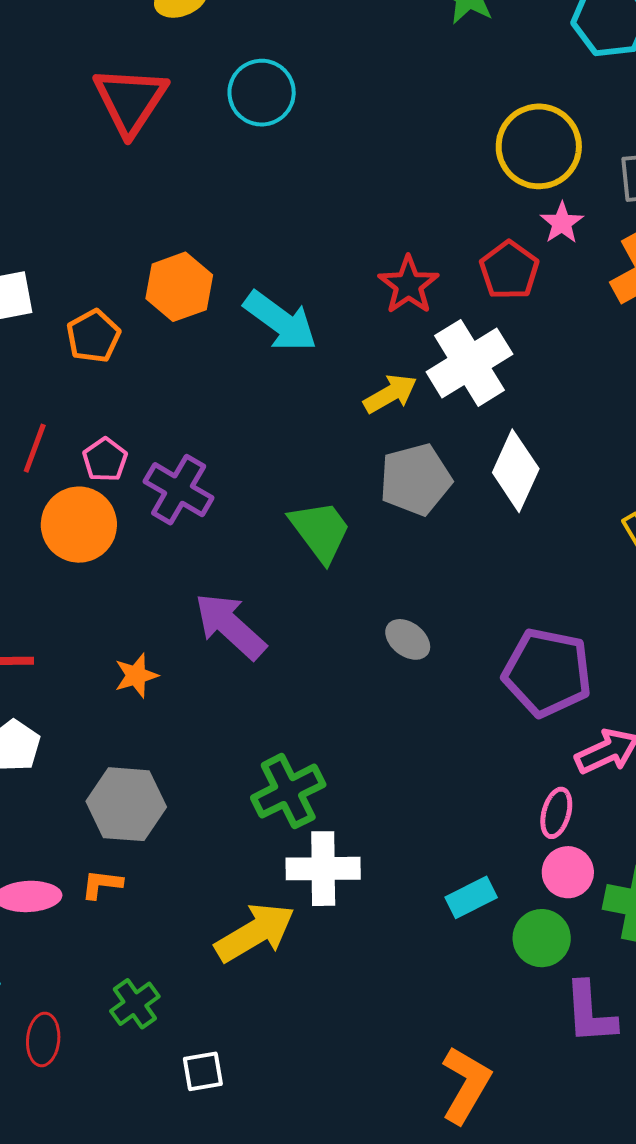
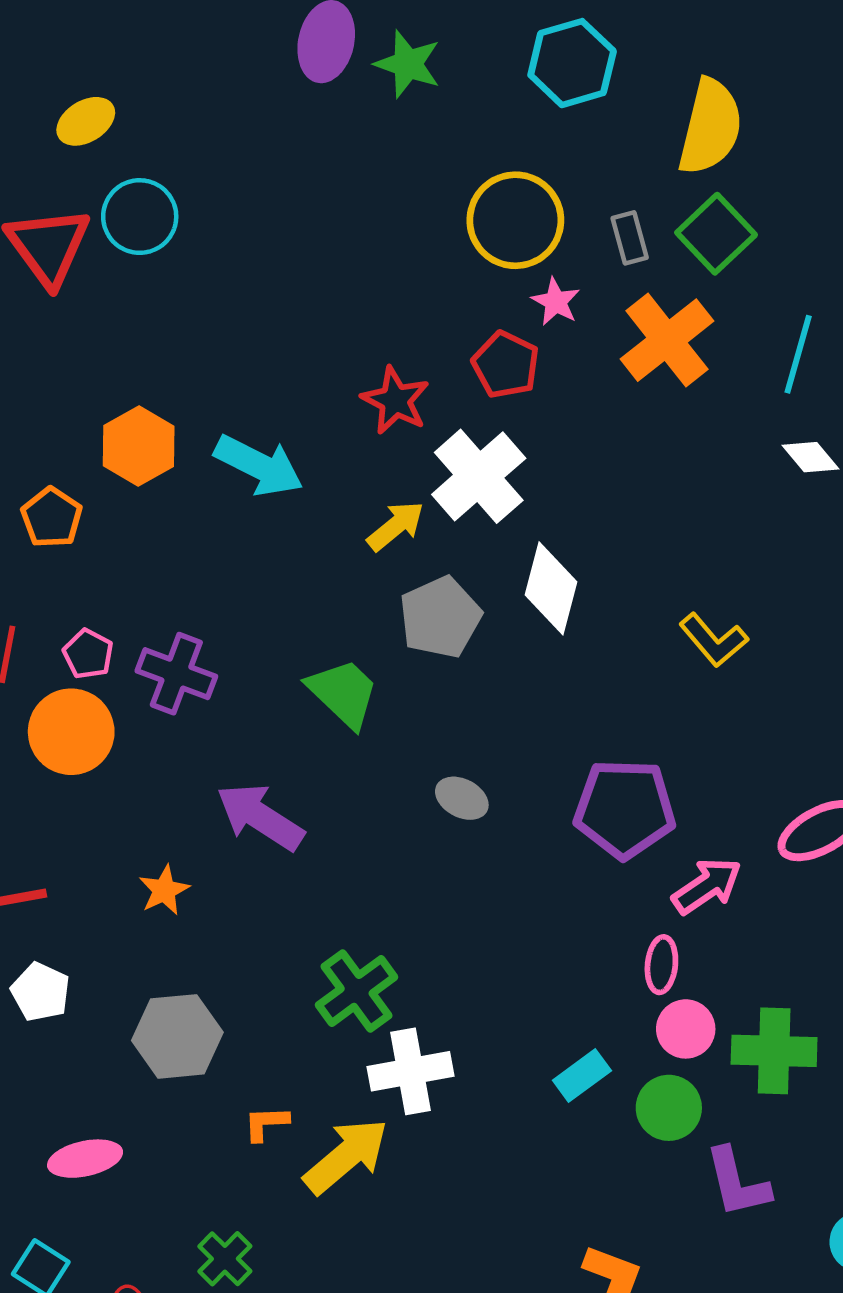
cyan circle: (262, 93) -> (140, 217), moved
orange L-shape: (102, 884) -> (266, 1123), moved

